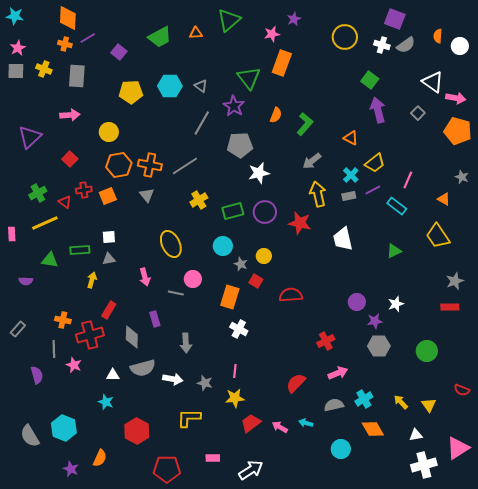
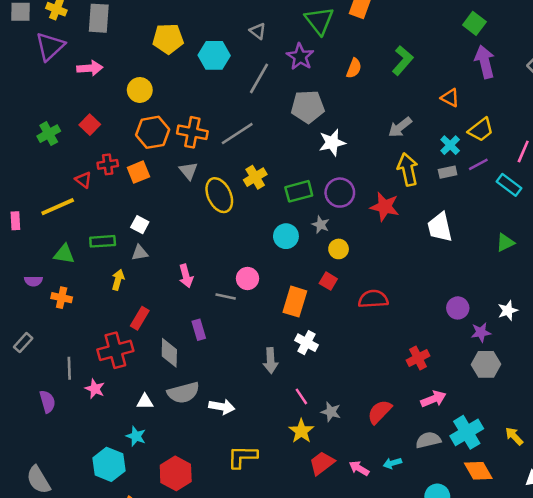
cyan hexagon: (170, 86) -> (214, 55), moved
green L-shape: (305, 124) -> (403, 60), moved
purple triangle: (30, 137) -> (50, 46), moved
green cross: (38, 193) -> (49, 134), moved
white square: (109, 237) -> (140, 225), turned 32
yellow ellipse: (171, 244) -> (219, 195), moved
gray star: (241, 264) -> (321, 225), moved
orange cross: (63, 320) -> (62, 298), moved
gray arrow: (186, 343) -> (271, 361), moved
pink line: (235, 371) -> (301, 396), turned -40
gray star: (205, 383) -> (331, 412), moved
yellow star: (235, 398) -> (301, 431), turned -30
cyan cross: (364, 399) -> (467, 432), size x1.4
cyan arrow: (306, 423) -> (392, 463), turned -32
cyan hexagon: (64, 428) -> (109, 464), moved

